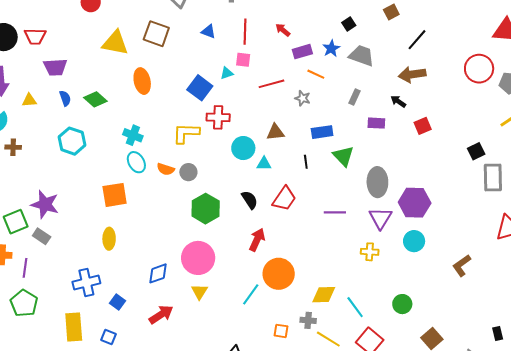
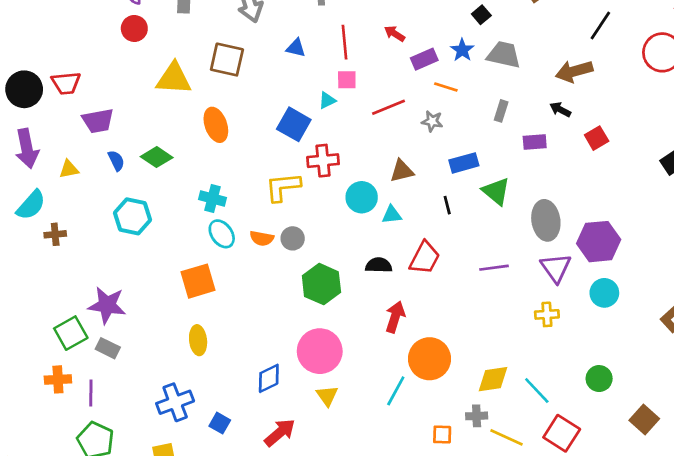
black line: (417, 40) -> (600, 25), moved
black semicircle: (250, 200) -> (379, 265), turned -48

